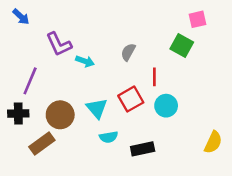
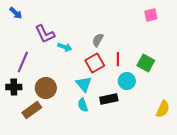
green square: (182, 45) -> (146, 63), moved
red square: (131, 99) -> (95, 63), moved
cyan triangle: (97, 108) -> (84, 84), moved
cyan semicircle: (109, 137) -> (83, 105), turned 80
black rectangle: (143, 149) -> (109, 99), moved

